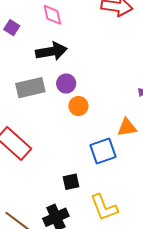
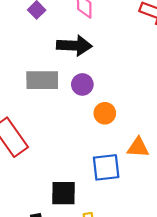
orange circle: (78, 106) -> (105, 113), moved
black square: (71, 182) -> (63, 193), size x1.4

